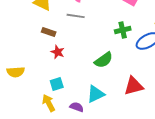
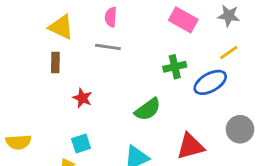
brown rectangle: (49, 32) -> (55, 63), moved, turned 72
yellow semicircle: (16, 72) -> (18, 142), moved

